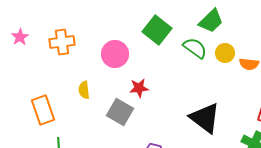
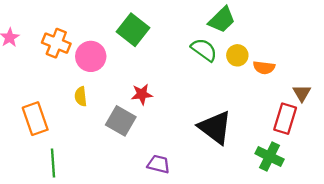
green square: (157, 30) -> (133, 30), moved
orange cross: (62, 42) -> (56, 43), turned 30
pink circle: (115, 54) -> (91, 56), moved

